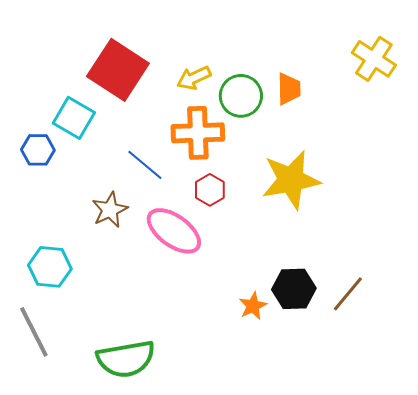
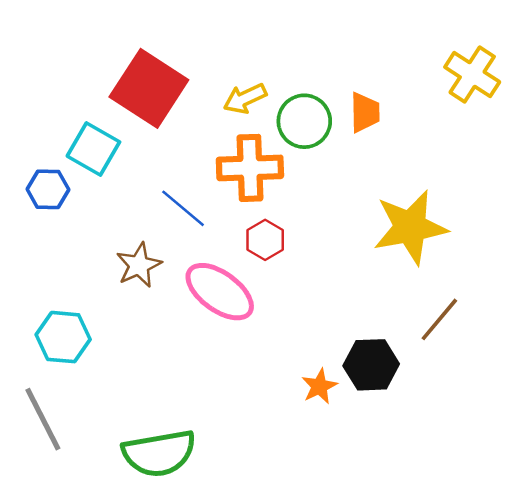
yellow star: (291, 180) -> (410, 227), moved
brown line: (348, 294) -> (439, 319), moved

